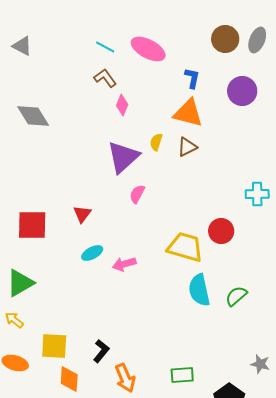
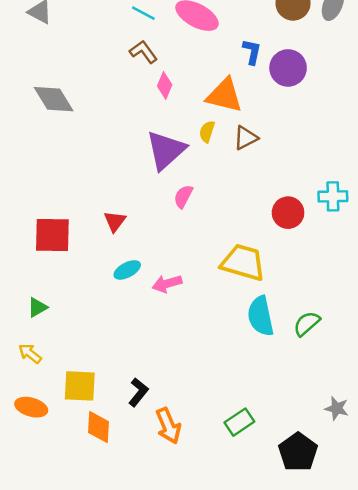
purple circle: (242, 91) -> (288, 68), moved
orange triangle: (188, 113) -> (224, 95), moved
red circle: (221, 231) -> (288, 213), moved
green triangle: (20, 283) -> (37, 307), size x0.6
green rectangle: (182, 375) -> (239, 422), turned -30

